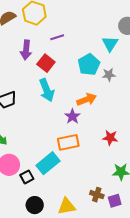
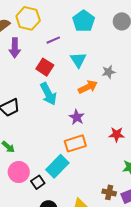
cyan triangle: (110, 44) -> (78, 60), moved
purple arrow: (26, 50) -> (15, 48), moved
cyan pentagon: (89, 65) -> (84, 21), moved
orange arrow: (87, 99) -> (88, 87), moved

